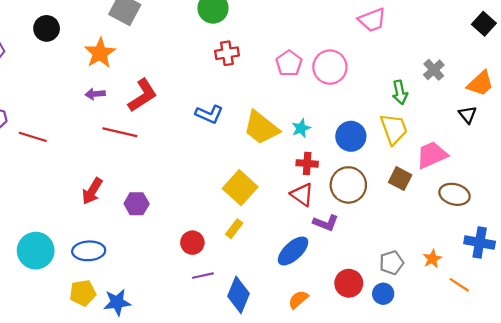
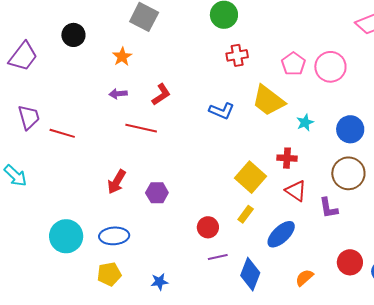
orange star: (100, 53) -> (122, 57), size x0.7
red L-shape: (143, 95) -> (161, 95), size x0.7
yellow trapezoid: (261, 128) -> (268, 101), moved
red cross: (307, 163) -> (287, 158), moved
red triangle: (302, 194) -> (296, 191), moved
purple L-shape: (326, 223) -> (328, 208), turned 60
blue ellipse: (293, 251) -> (281, 234), moved
blue star: (117, 302) -> (159, 282), moved, size x0.7

